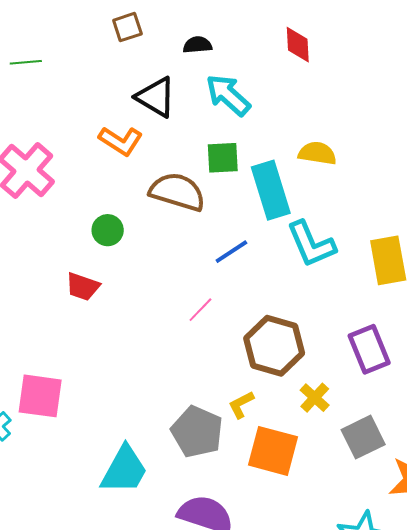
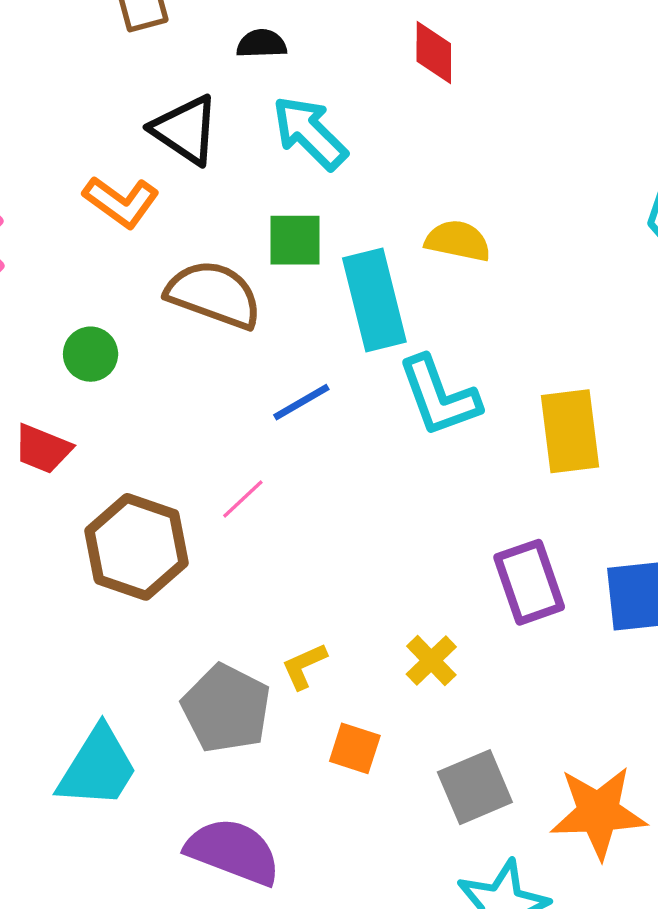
brown hexagon: (274, 346) -> (137, 547), moved
gray square: (363, 437) -> (475, 787), moved
orange square: (273, 451) -> (355, 748), size x0.6

